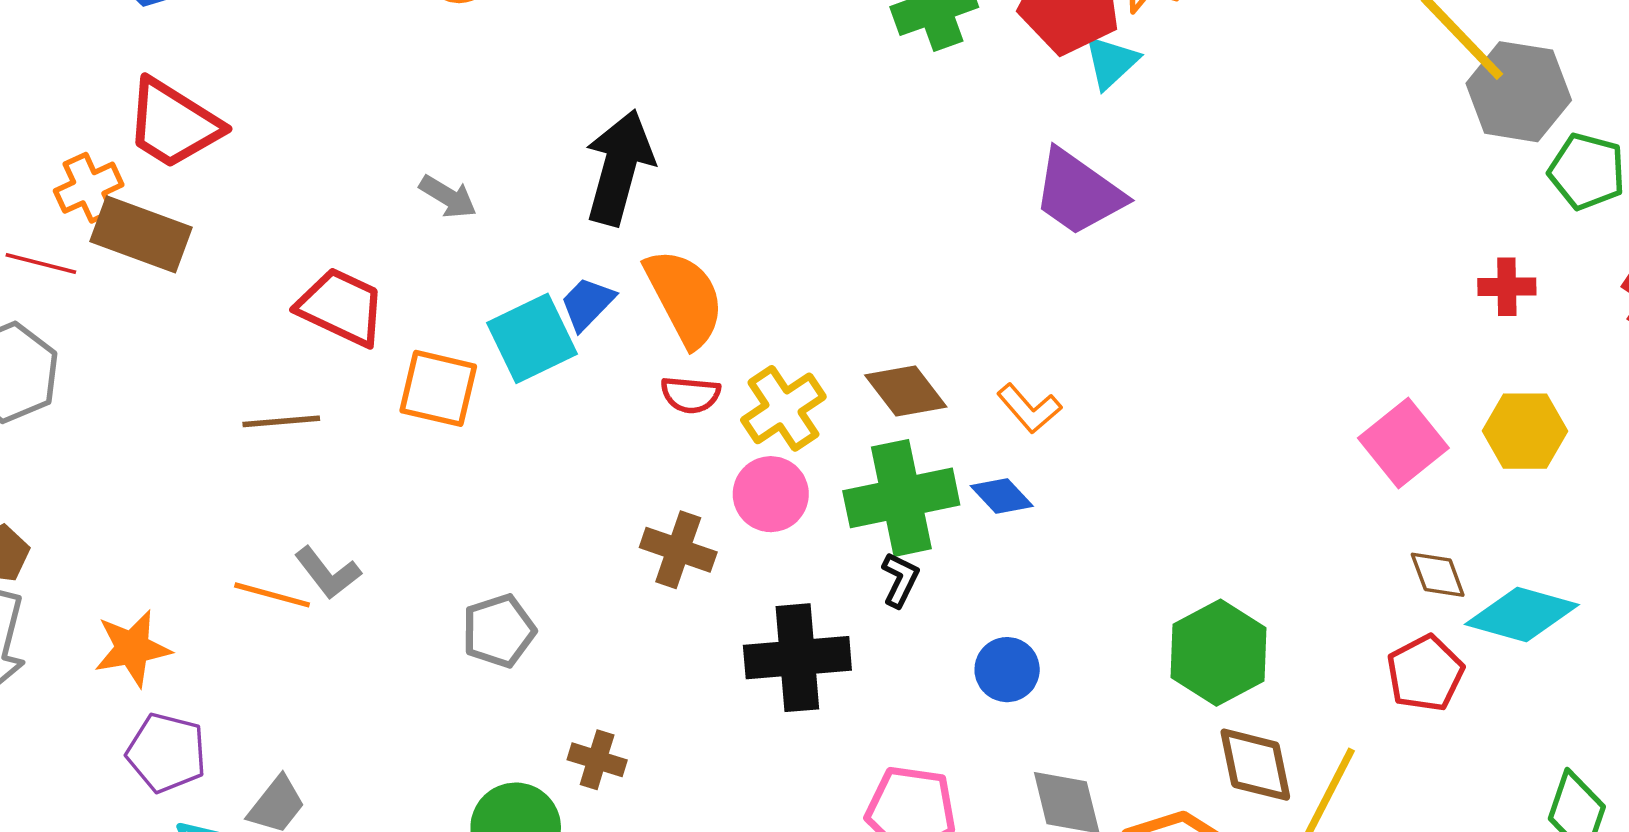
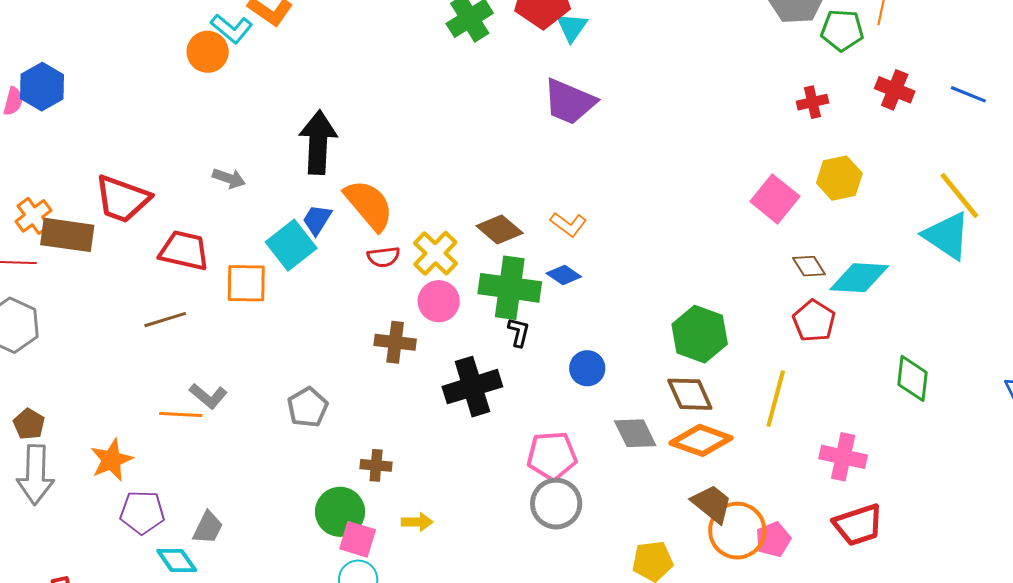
red trapezoid: (173, 124) -> (122, 199), moved
green cross: (901, 498) -> (510, 288), turned 32
brown diamond: (1255, 765) -> (690, 394), moved

